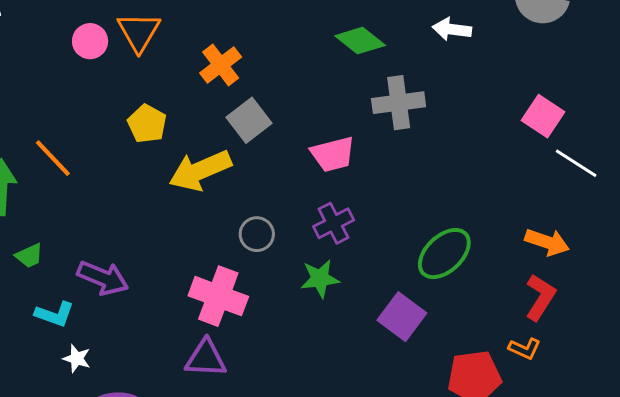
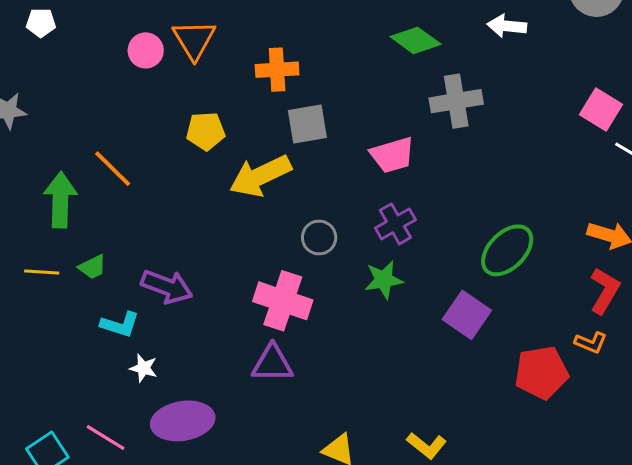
orange cross: (221, 65) -> (277, 70), turned 36
gray square: (249, 120) -> (307, 124), turned 30
yellow pentagon: (147, 124) -> (206, 131), turned -30

